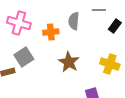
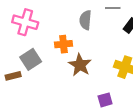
orange cross: (51, 32) -> (63, 44), moved

